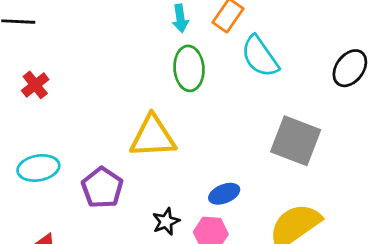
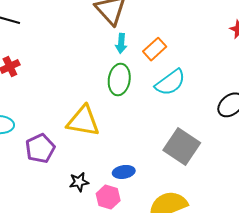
cyan semicircle: (260, 56) -> (170, 82), turned -104

